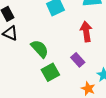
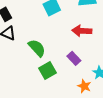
red arrow: (86, 32) -> (82, 31), turned -78

